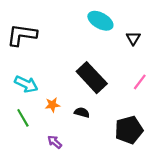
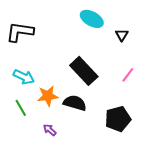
orange star: (52, 105) -> (48, 96), size x1.5
black semicircle: (82, 112) -> (75, 103), size x1.6

